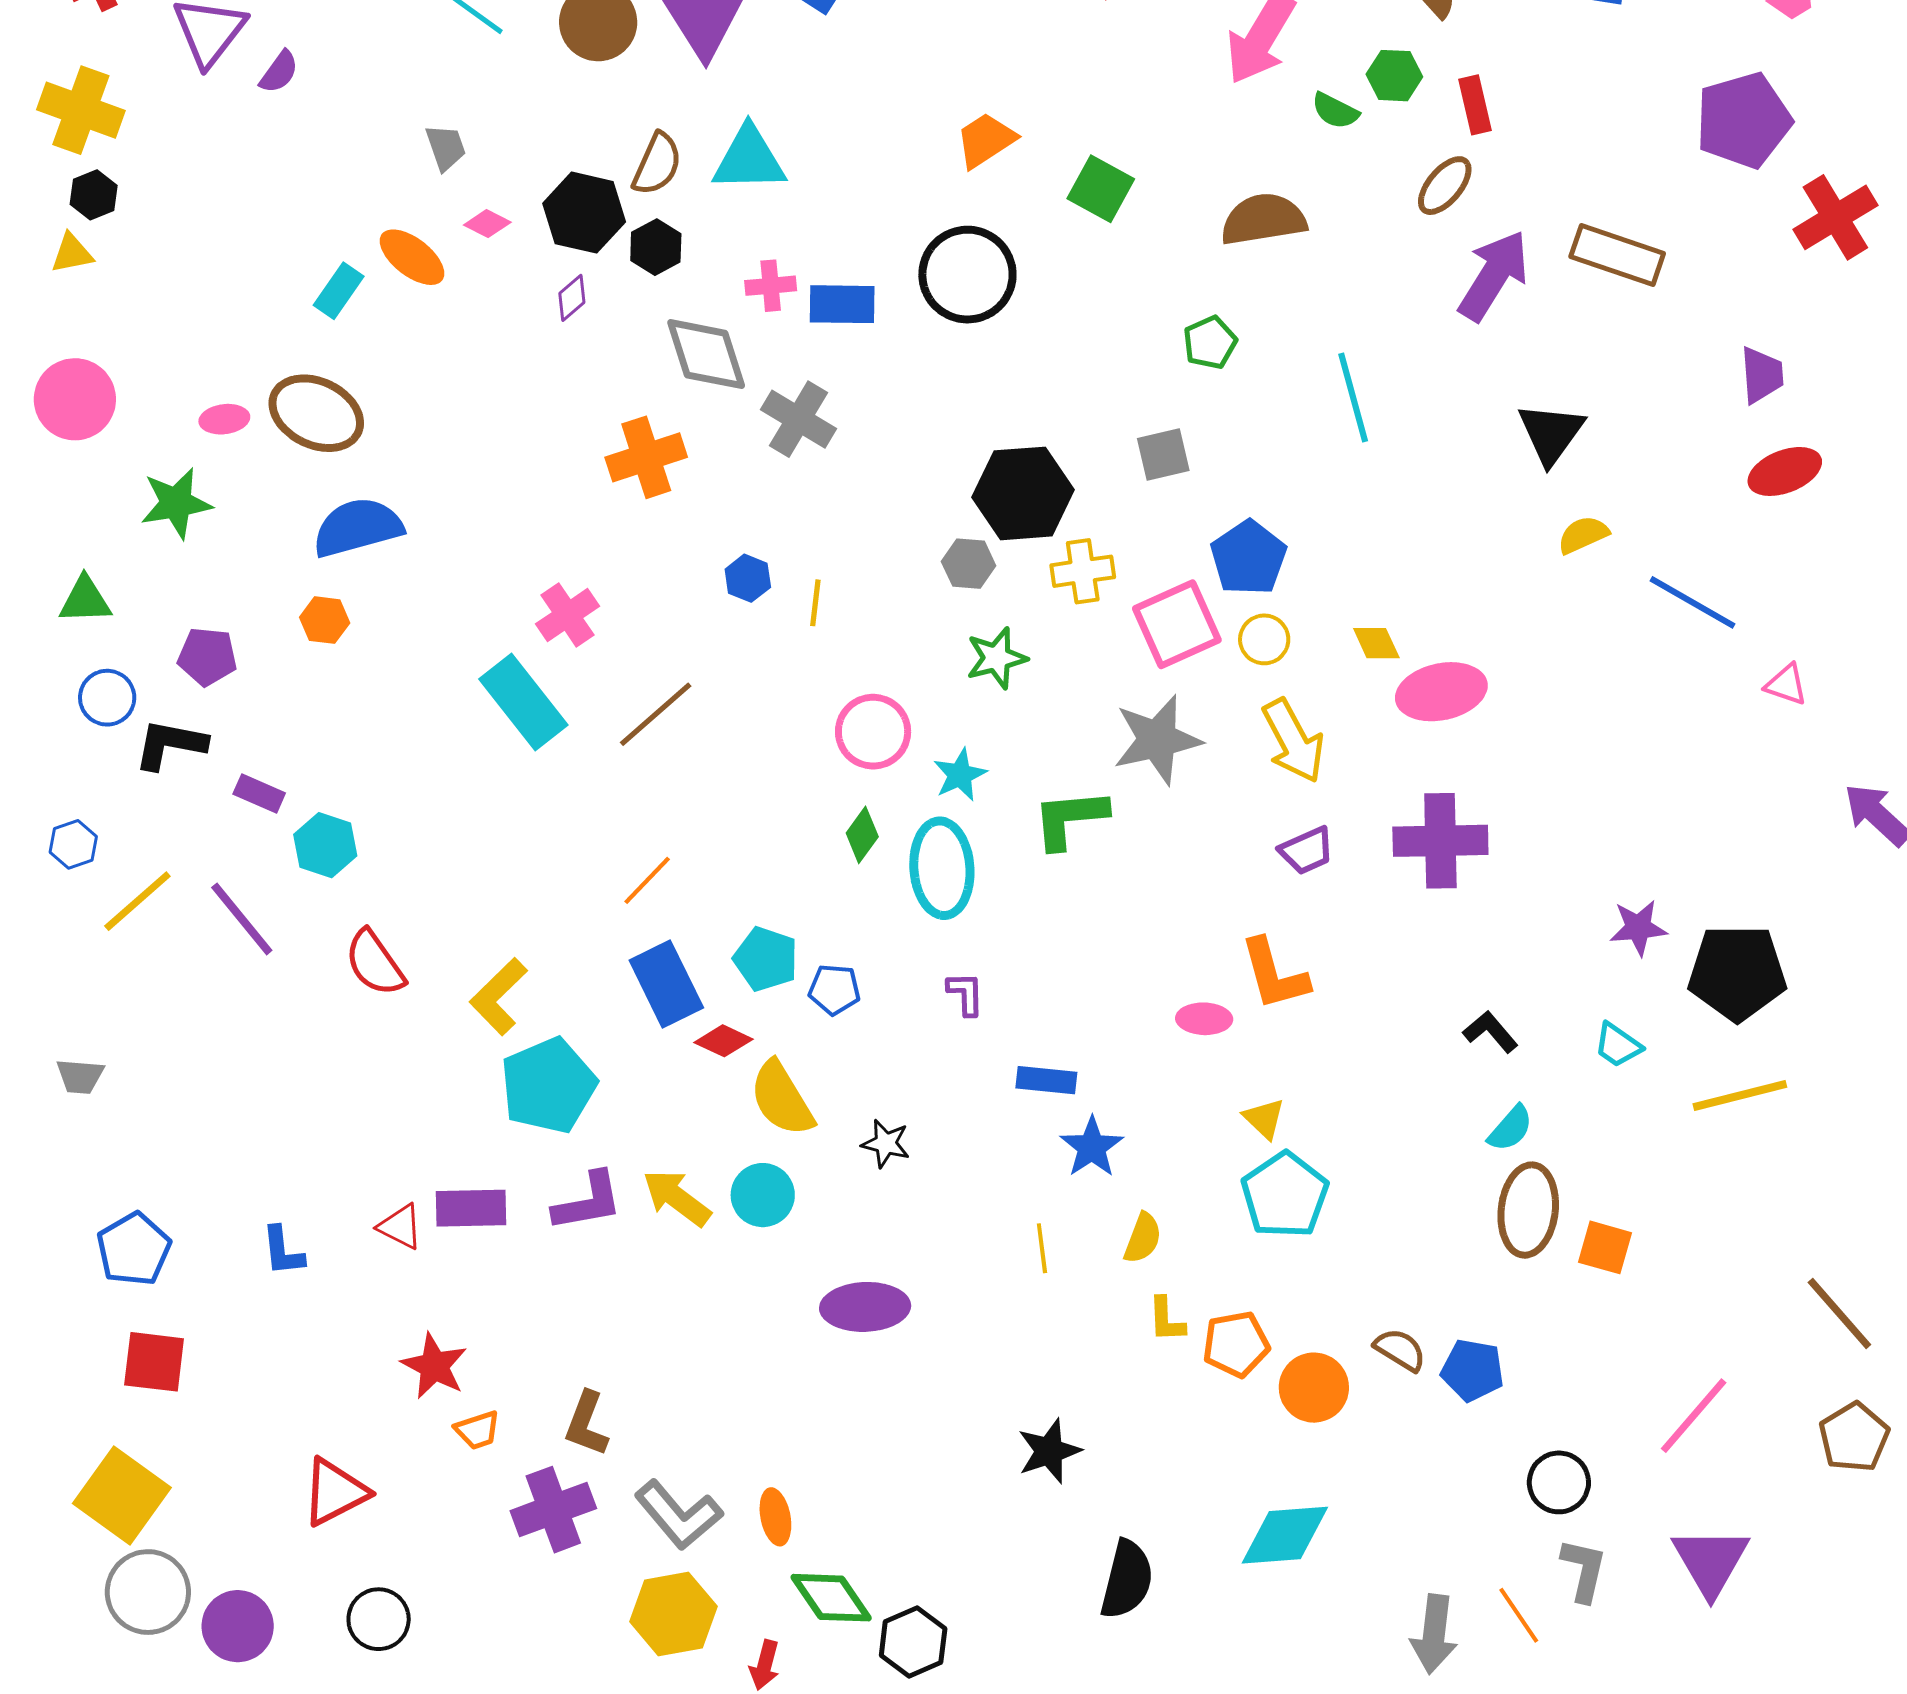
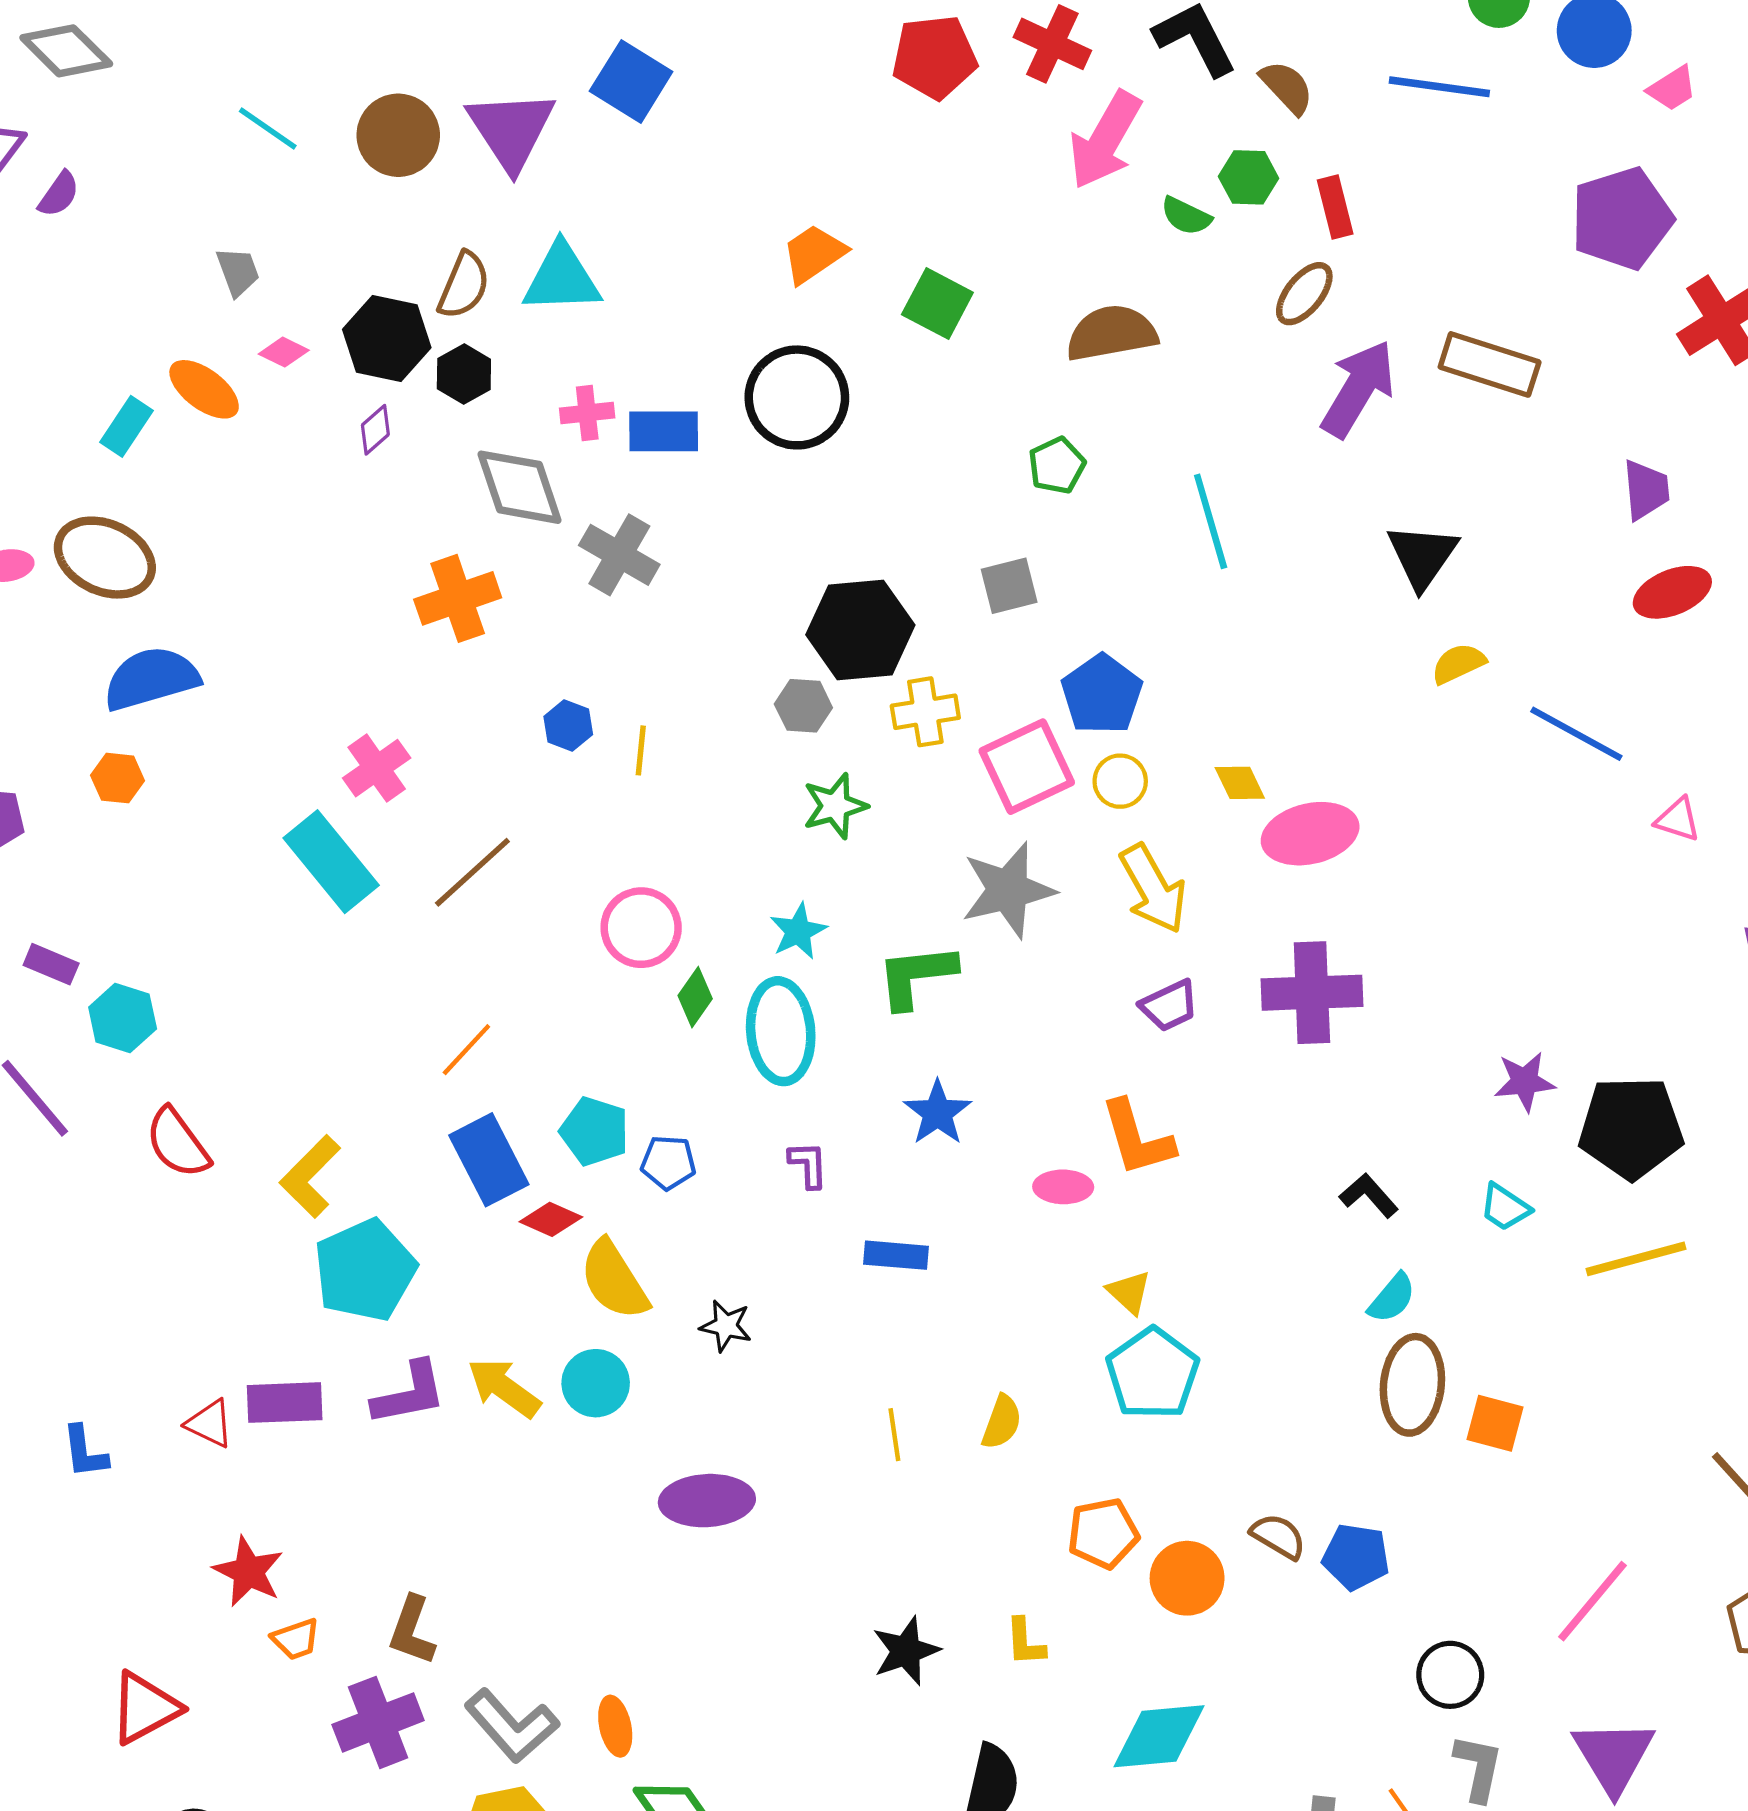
pink circle: (873, 732) -> (641, 928), moved
blue star: (1092, 1147) -> (938, 1113), moved
yellow L-shape: (1166, 1320) -> (1025, 1642), moved

